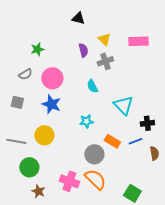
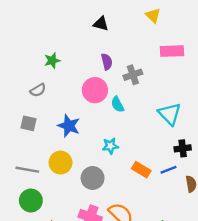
yellow triangle: (104, 39) -> (153, 15), moved
pink circle: (52, 78) -> (95, 90), moved
cyan triangle: (123, 105) -> (170, 114), moved
gray circle: (94, 154) -> (93, 178), moved
green circle: (29, 167) -> (31, 201), moved

